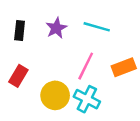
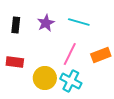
red rectangle: (18, 76) -> (15, 62), turned 66

